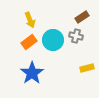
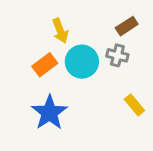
yellow arrow: (30, 20) -> (60, 31), moved
yellow rectangle: (87, 68) -> (134, 105), turned 64

